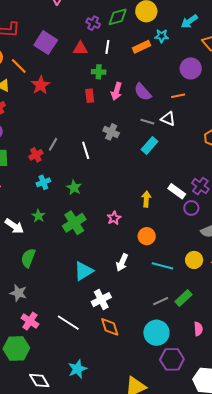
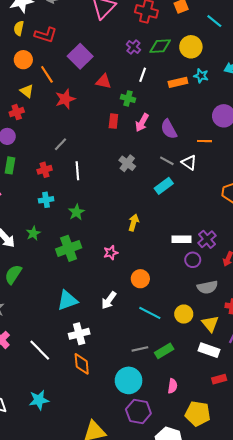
red triangle: (80, 48) -> (104, 82), moved
gray line: (53, 144) -> (61, 144), moved
white line: (86, 150) -> (77, 171), moved
white rectangle: (177, 191) -> (181, 239), turned -48
yellow arrow: (146, 199) -> (134, 223), moved

